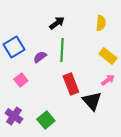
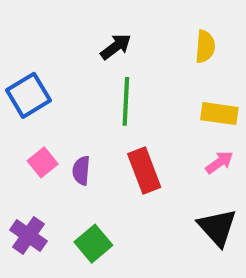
yellow rectangle: (108, 56) -> (219, 114), turned -30
purple semicircle: (40, 57) -> (81, 170), moved, turned -48
black triangle: (92, 101) -> (217, 227), moved

